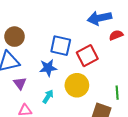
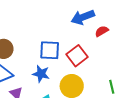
blue star: (48, 68) -> (41, 74), turned 30

